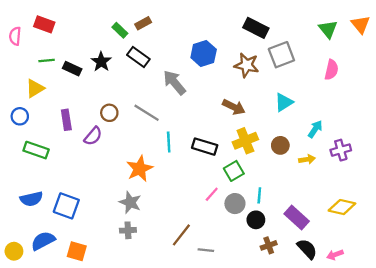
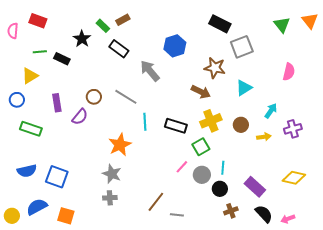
black star: (101, 62) -> (82, 39), moved
brown star: (247, 65) -> (215, 68), moved
pink semicircle: (331, 70) -> (289, 72), moved

